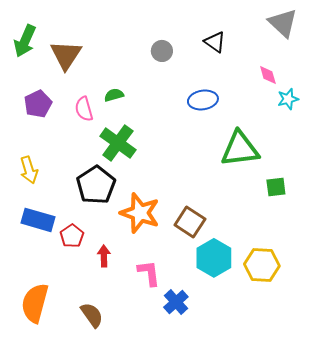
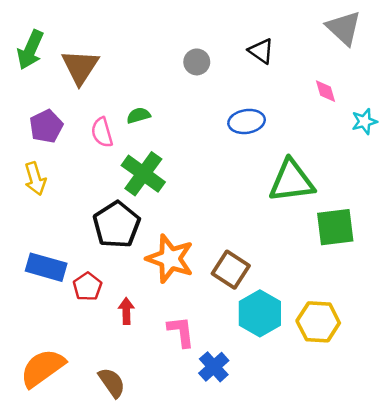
cyan star: (288, 99) -> (364, 121), moved
yellow arrow: (29, 170) -> (35, 179), moved
green square: (276, 187) -> (335, 227), size x1.6
orange semicircle: (35, 303) -> (43, 368), turned 39

